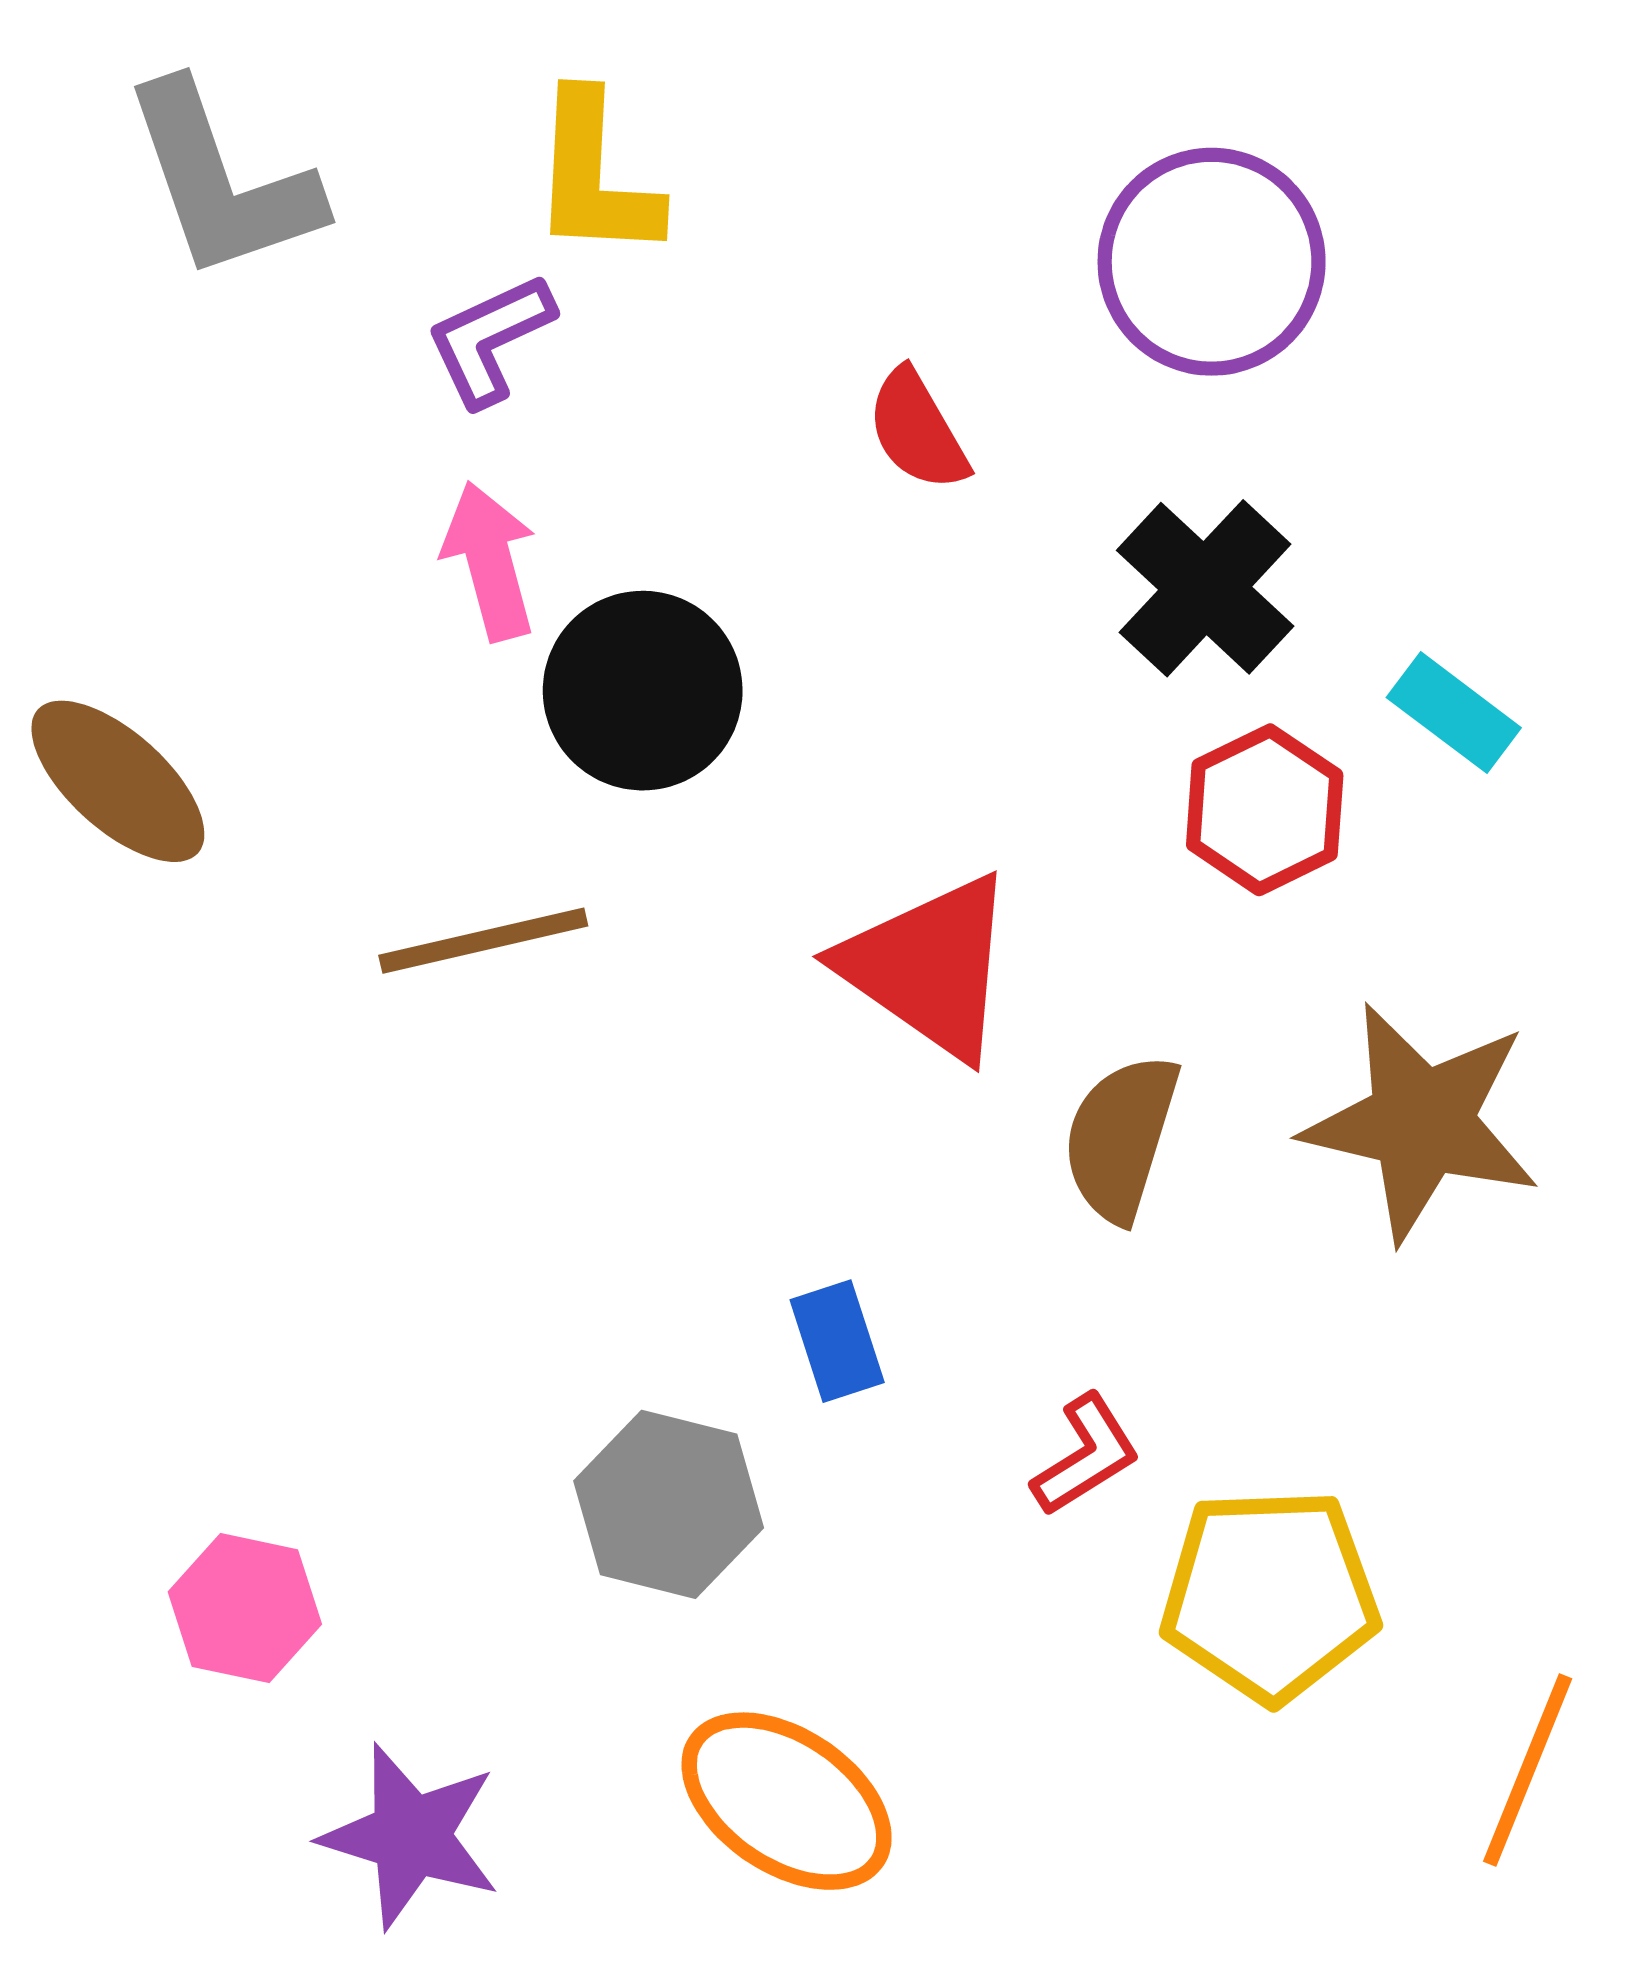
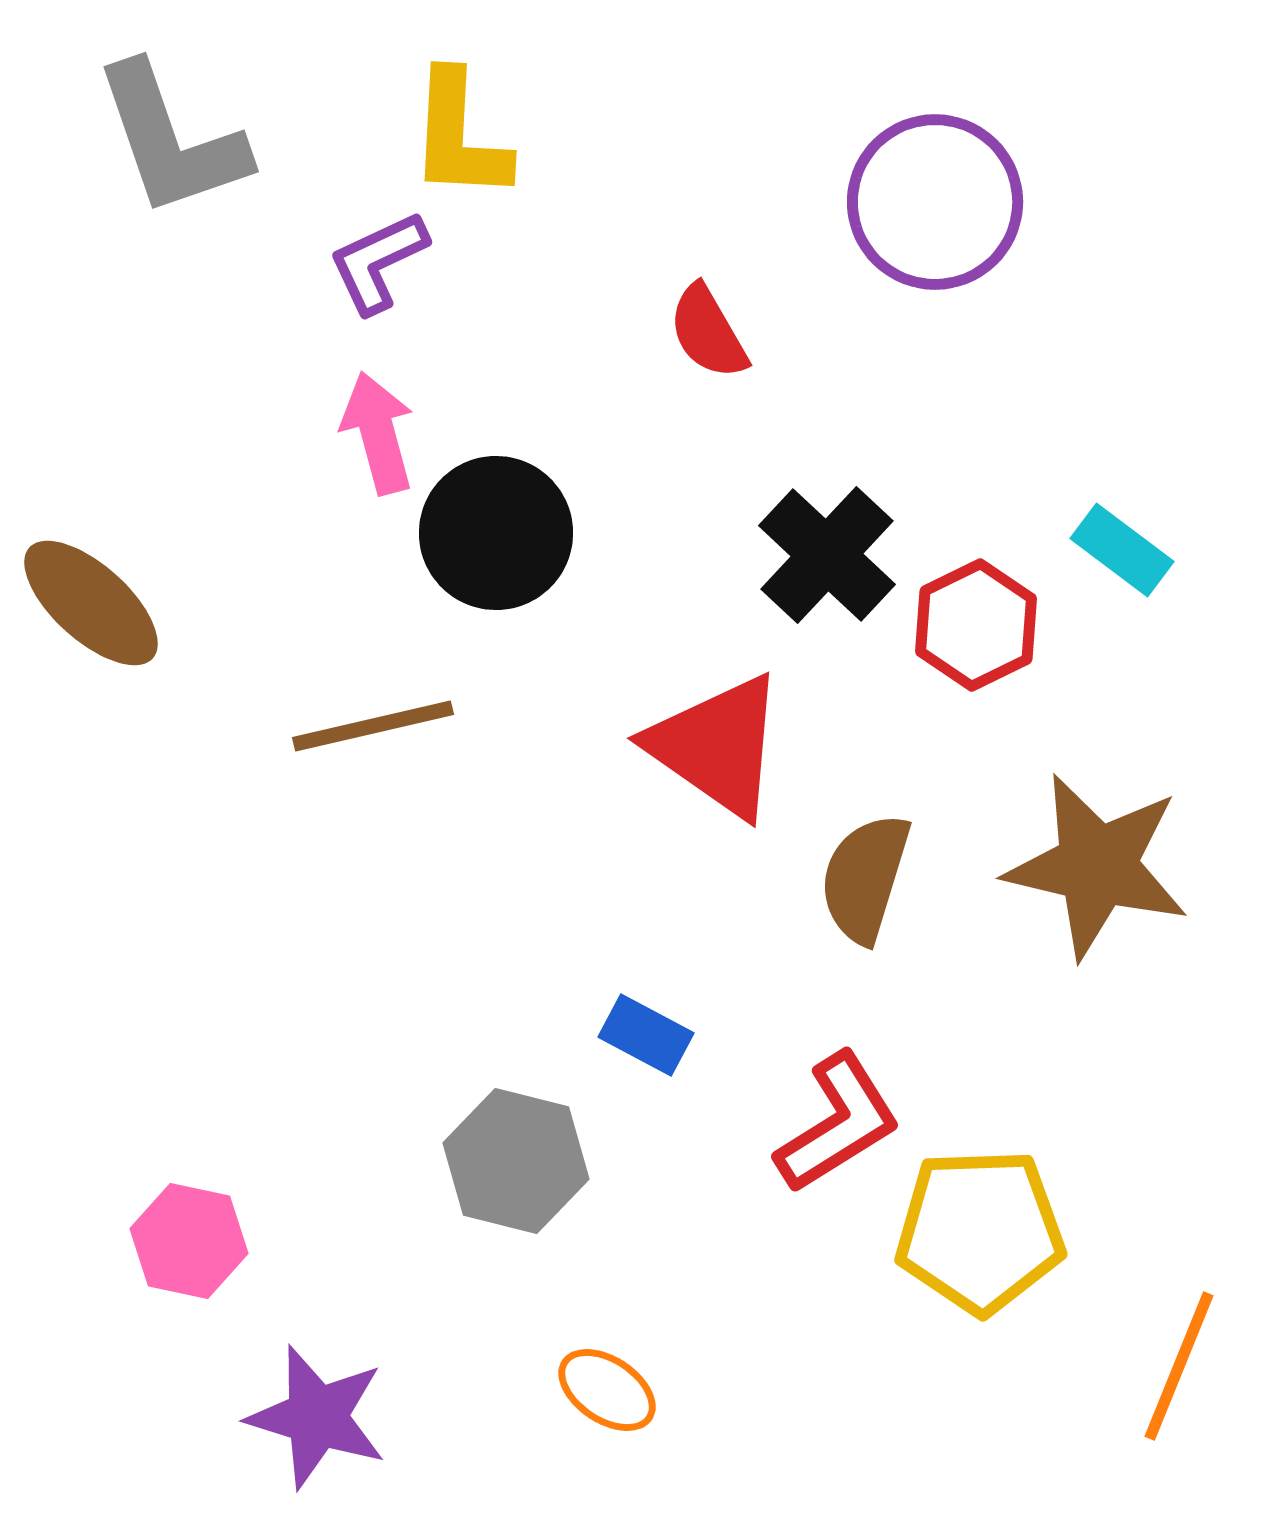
black cross: (1205, 588) -> (827, 555), moved
blue rectangle: (837, 1341) -> (646, 1035), turned -44
red L-shape: (1086, 1455) -> (838, 1123), size x1.5
orange ellipse: (787, 1801) -> (607, 1390), size x0.6

